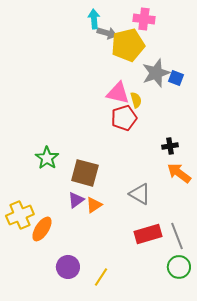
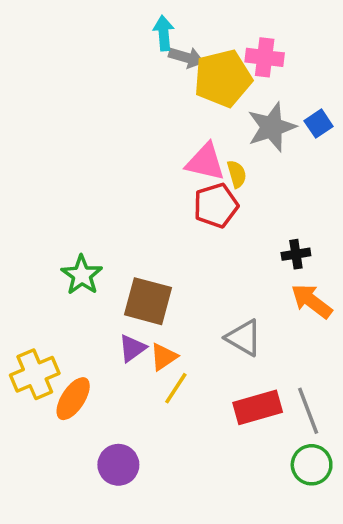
pink cross: (144, 19) -> (265, 57), moved
blue square: (176, 78) -> (319, 124), moved, turned 35
yellow line: (101, 277) -> (176, 388), moved

